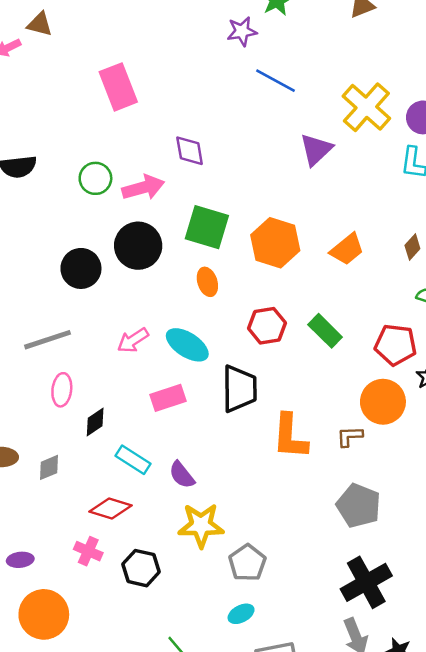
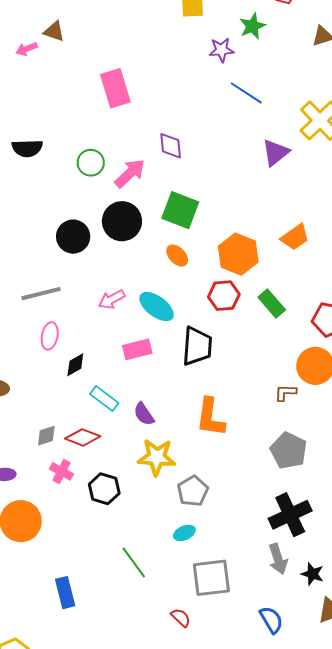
pink arrow: (143, 188) -> (130, 173), turned -32
orange hexagon: (275, 243) -> (238, 254), moved
orange ellipse: (207, 282) -> (177, 256), turned -30
orange L-shape: (290, 436) -> (210, 417), moved
gray diamond: (49, 467) -> (46, 436), moved

